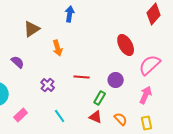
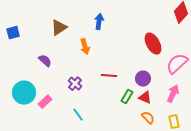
blue arrow: (70, 14) -> (99, 22), moved
pink rectangle: (21, 115) -> (45, 102), moved
cyan line: (60, 116) -> (78, 115), moved
red triangle: (96, 117) -> (145, 98), moved

